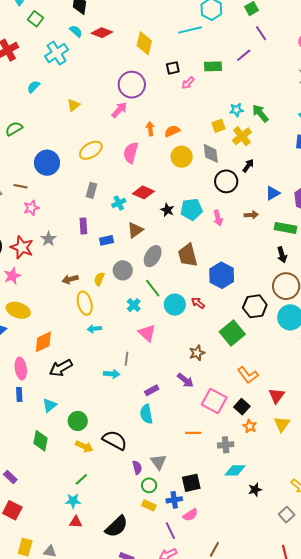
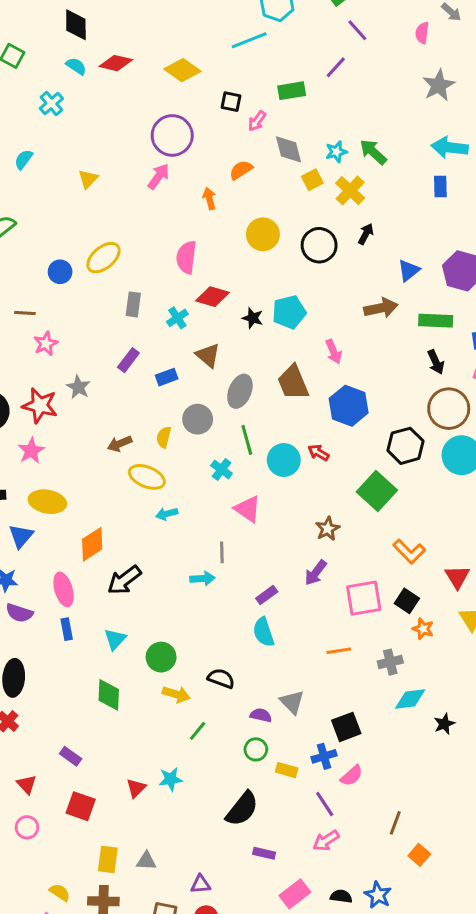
yellow diamond: (144, 43) -> (182, 70), turned -60
cyan cross: (57, 53) -> (51, 103), size x0.7
black square: (173, 68) -> (231, 102), turned 32
orange semicircle: (172, 131) -> (241, 170), moved
yellow ellipse: (91, 150) -> (103, 258), moved
pink semicircle: (131, 153) -> (186, 257), moved
gray diamond: (211, 153) -> (288, 149), moved
blue circle: (47, 163) -> (60, 272), size x0.6
black circle: (226, 181) -> (319, 245), moved
brown arrow: (251, 215) -> (381, 308), size x1.5
pink arrow: (218, 218) -> (334, 352), moved
purple rectangle: (83, 226) -> (128, 360), turned 49
brown triangle: (135, 230) -> (208, 355), turned -36
green line: (153, 288) -> (247, 440), turned 30
yellow ellipse: (85, 303) -> (147, 477), turned -45
purple arrow: (185, 380) -> (316, 573), turned 96
pink square: (214, 401) -> (364, 598), turned -30
black semicircle: (115, 440) -> (221, 678), size x0.7
purple semicircle: (137, 468) -> (261, 715), turned -56
green line: (81, 479) -> (198, 731), moved
green circle: (149, 485) -> (256, 749), moved
red triangle: (76, 522) -> (136, 788), moved, turned -40

